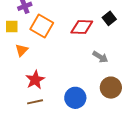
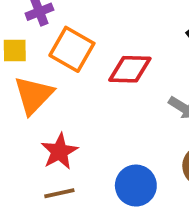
red diamond: (82, 27) -> (130, 69), moved
orange triangle: (22, 50) -> (34, 95), size x1.6

